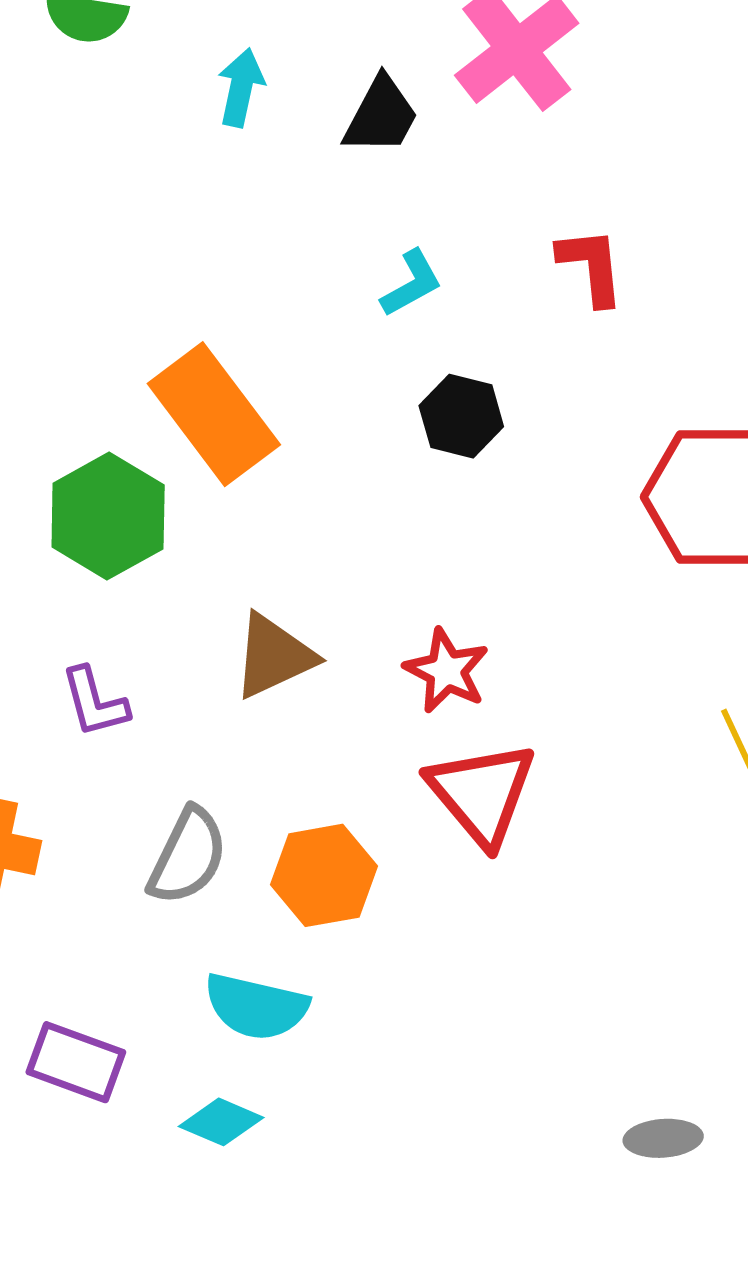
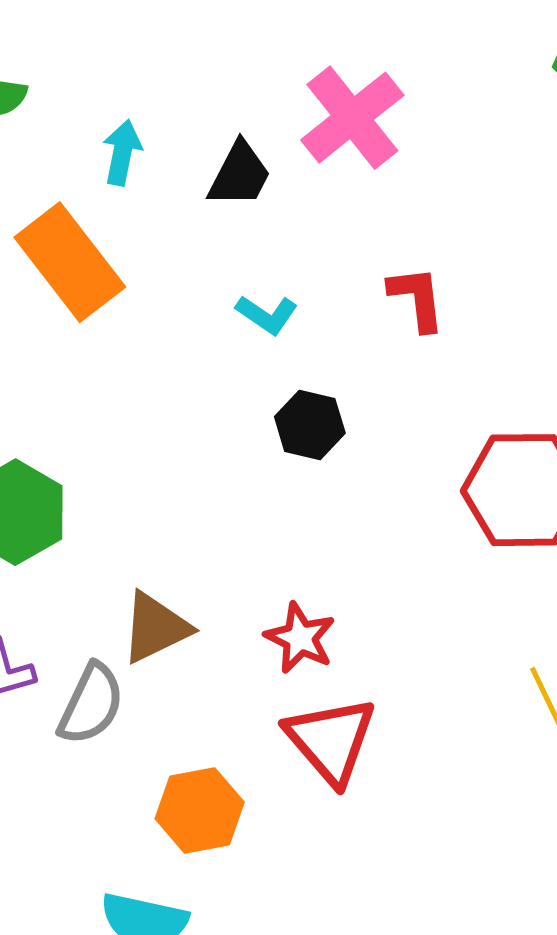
cyan L-shape: (411, 283) -> (267, 315), turned 64
orange rectangle: (214, 414) -> (70, 262), moved
gray semicircle: (188, 856) -> (91, 704), moved

